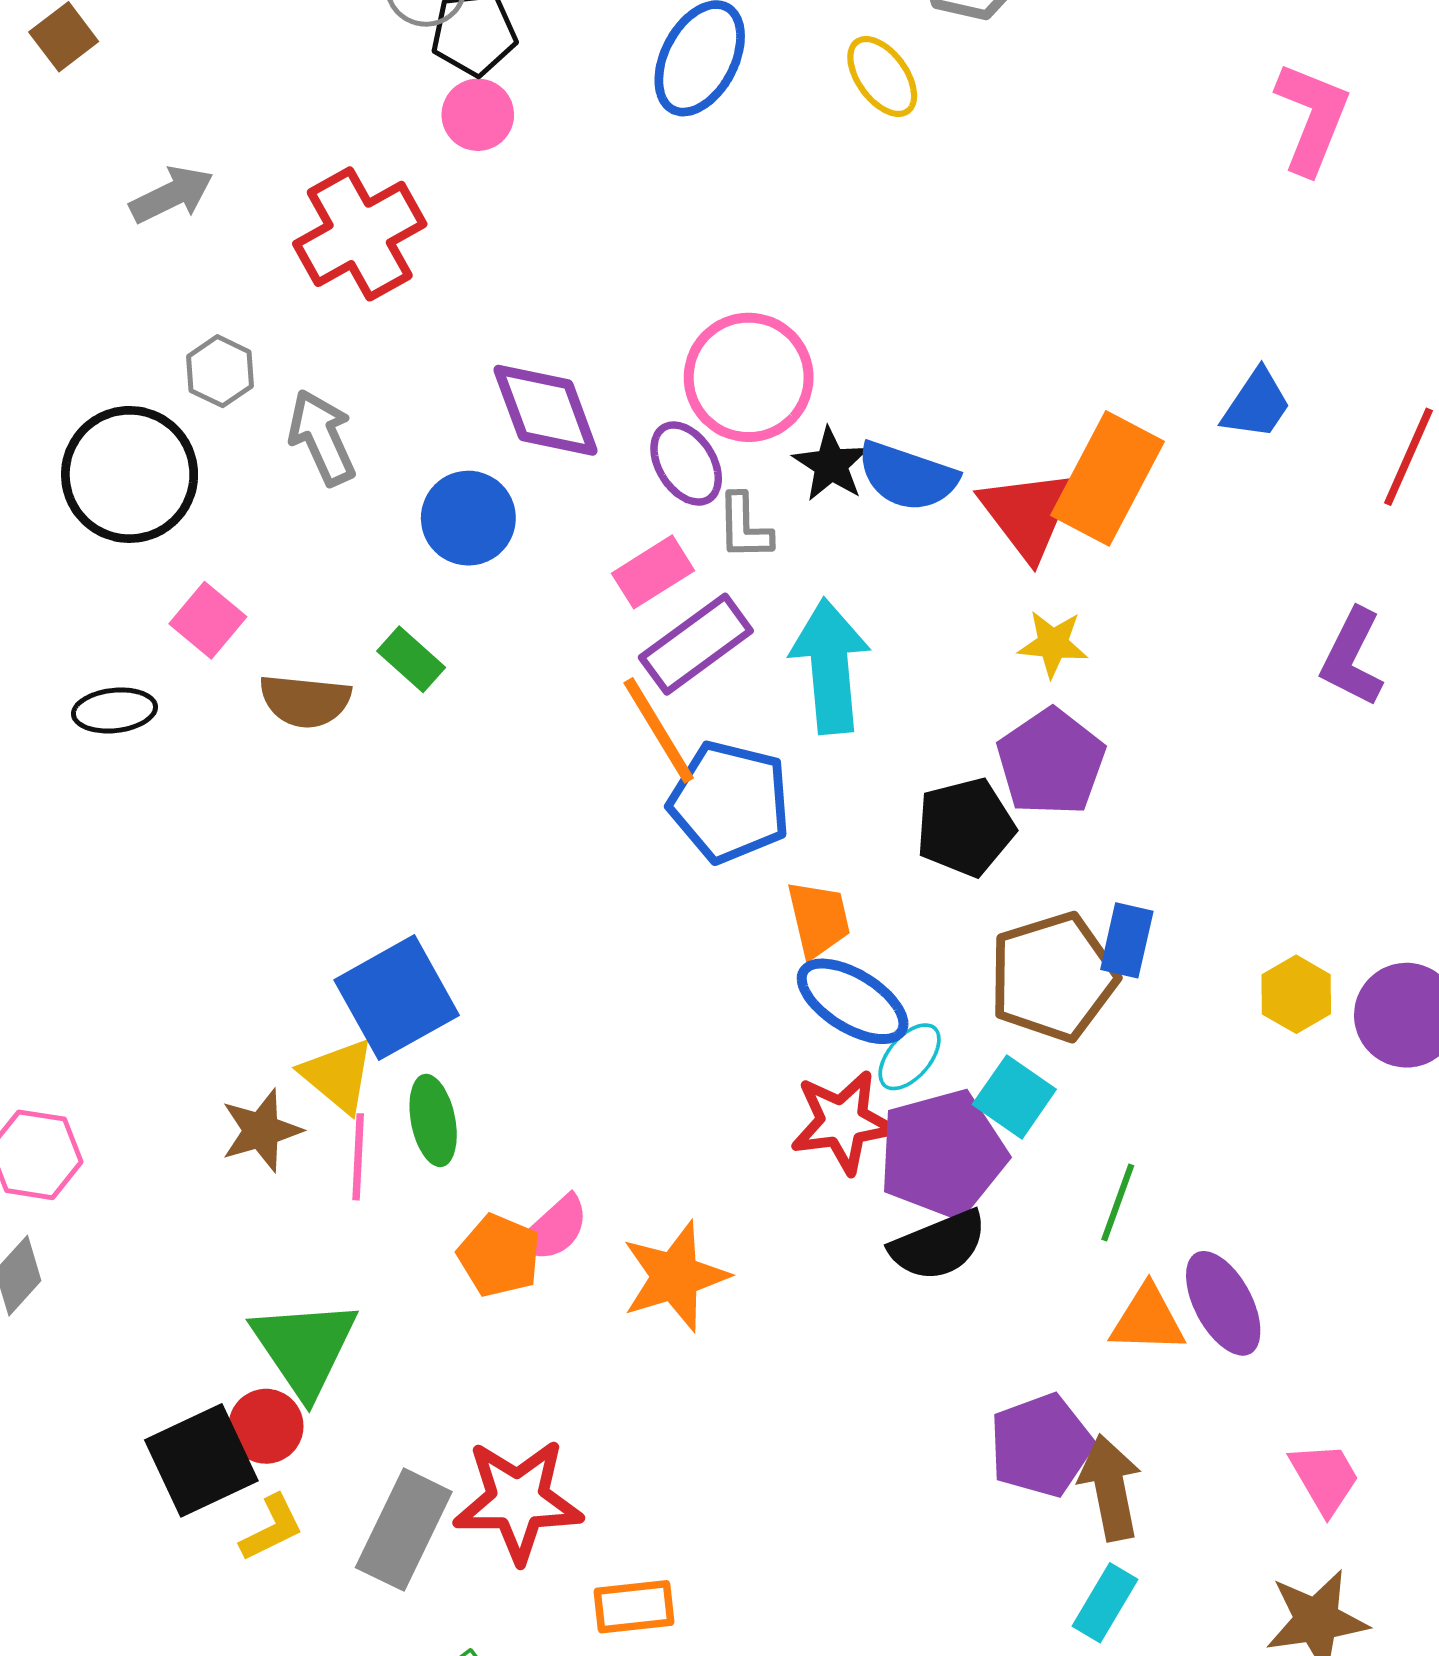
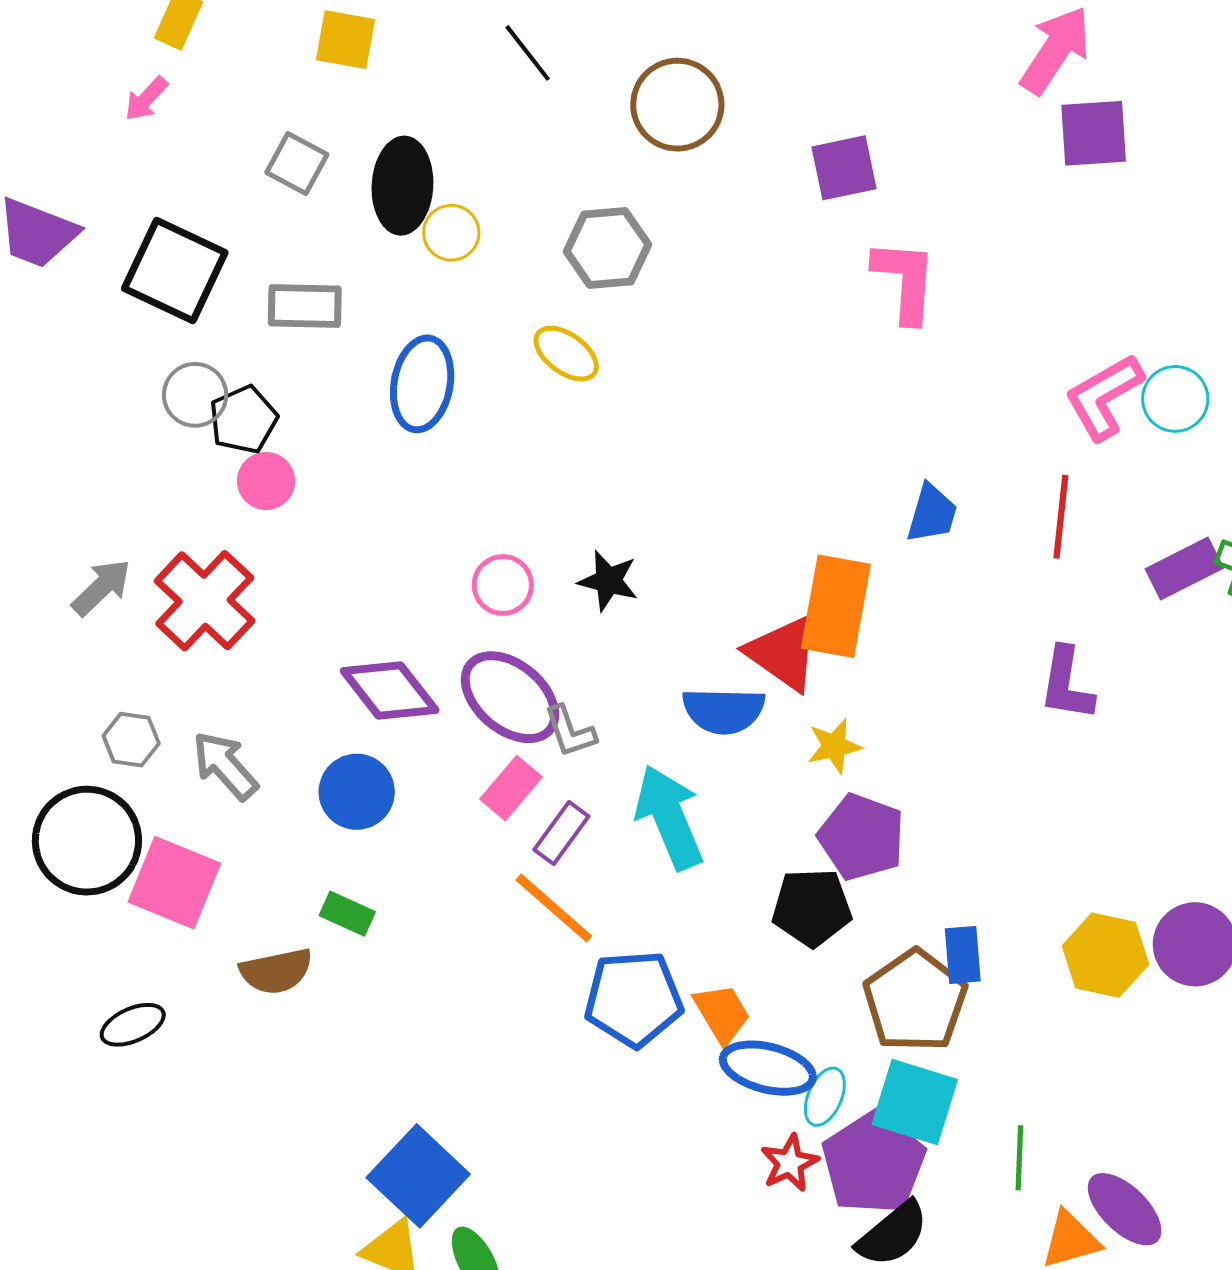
gray arrow: (172, 195) -> (101, 587), moved
pink circle: (749, 377) -> (503, 585), moved, size x0.6
purple ellipse: (686, 464) -> (510, 697), size x1.5
black star: (831, 465) -> (608, 581), moved
blue semicircle: (907, 476) -> (724, 711), moved
pink square: (208, 620) -> (174, 883), moved, size x1.6
purple rectangle: (696, 644) -> (561, 833), size x0.7
blue pentagon: (730, 802) -> (634, 999), moved
black pentagon: (965, 827) -> (812, 908), turned 30
yellow hexagon: (1296, 994) -> (1105, 955), size x1.4
cyan square: (1014, 1097) -> (915, 1102), size x1.4
red star: (843, 1122) -> (790, 1163), size x0.7

